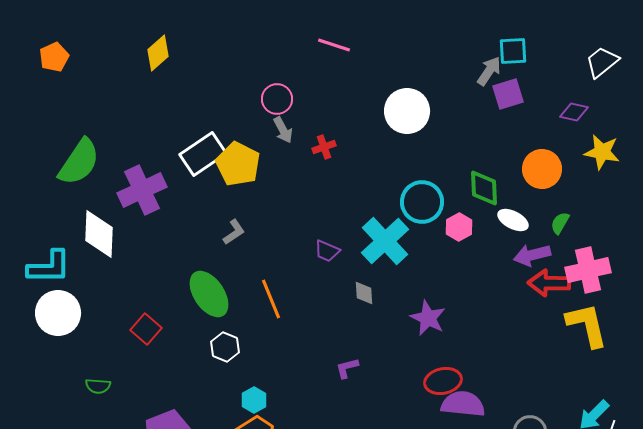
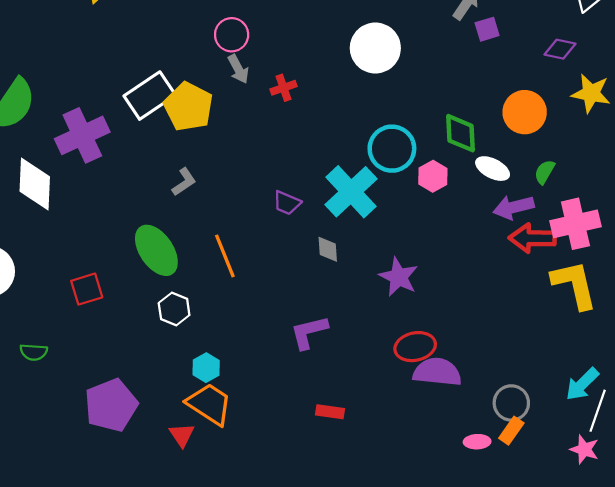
purple square: (508, 94) -> (487, 29), size x0.7
red square: (146, 329) -> (87, 289), turned 32
purple L-shape: (347, 368) -> (309, 332), size x1.5

